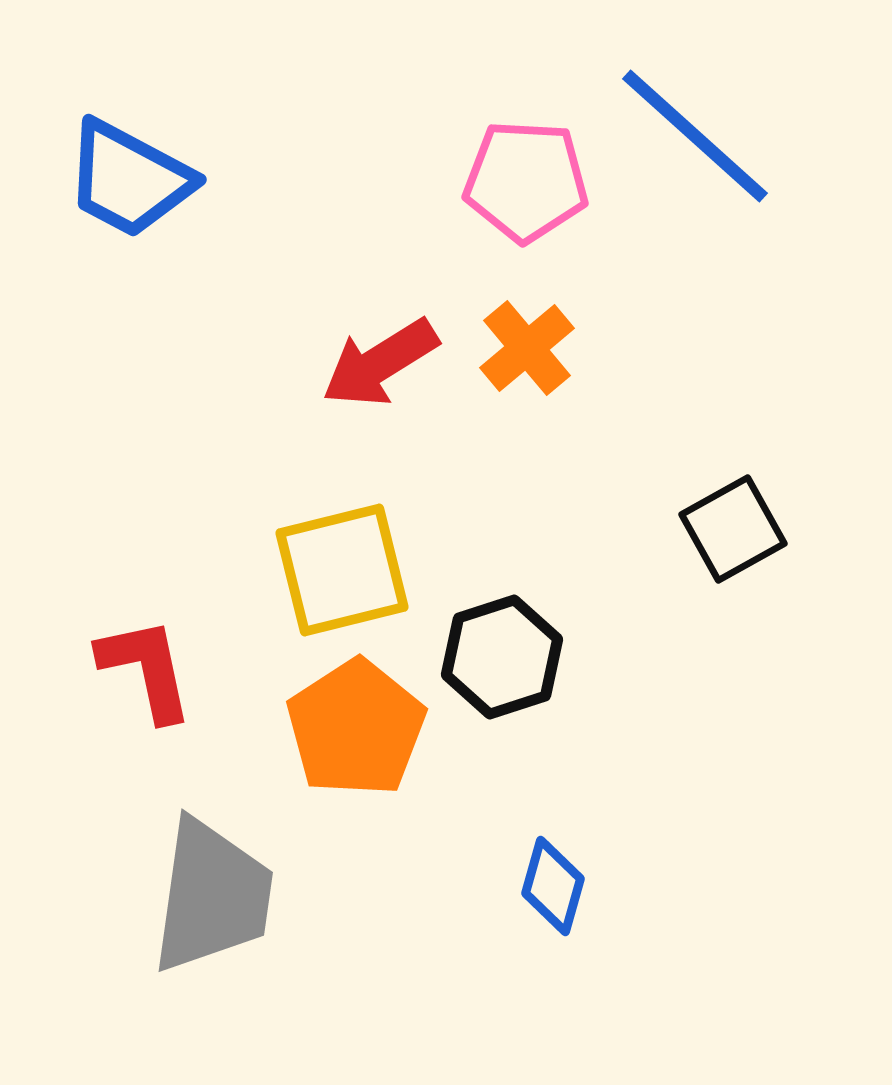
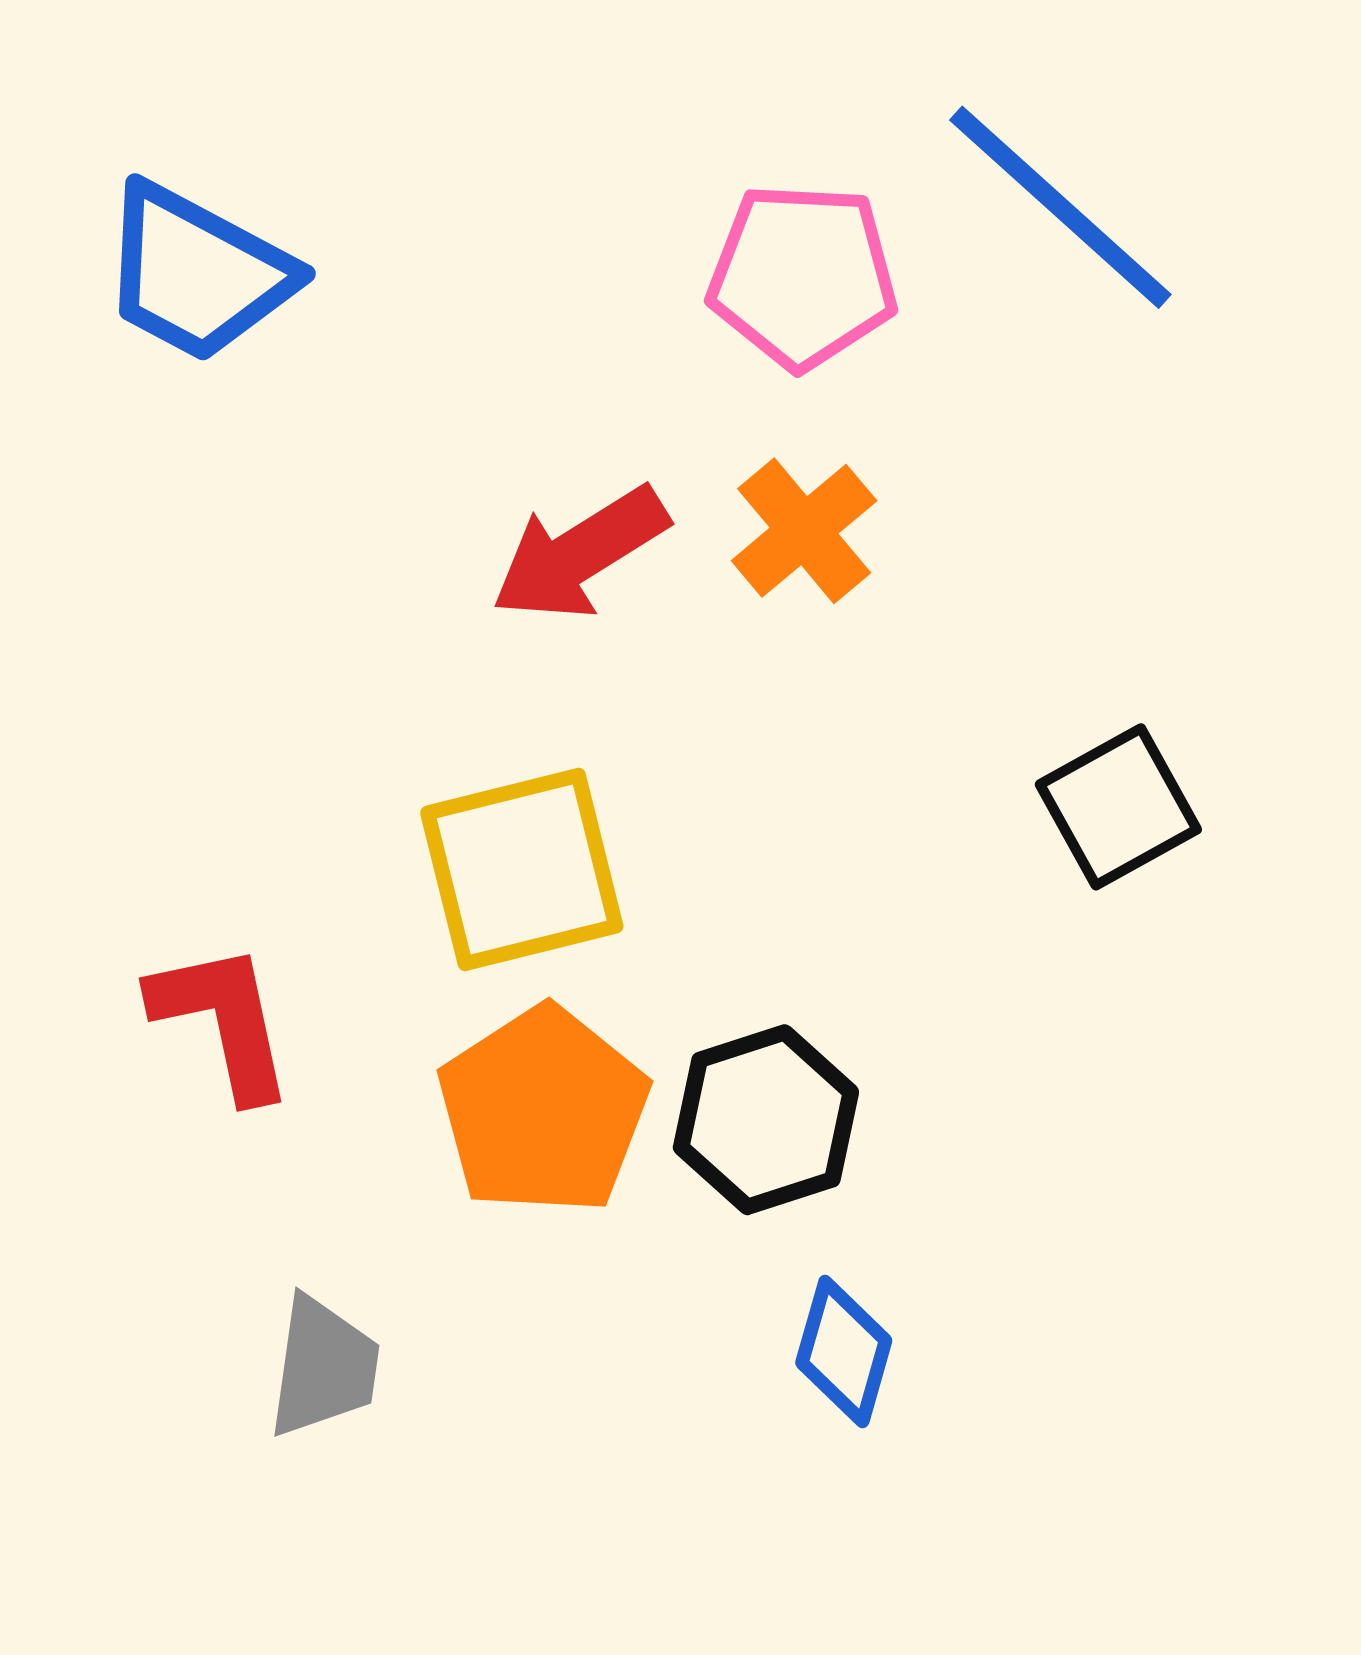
black hexagon: (502, 657) -> (766, 1120), moved
gray trapezoid: (212, 896) -> (323, 1367), size x0.6

